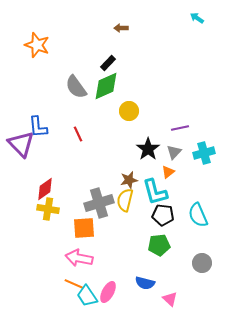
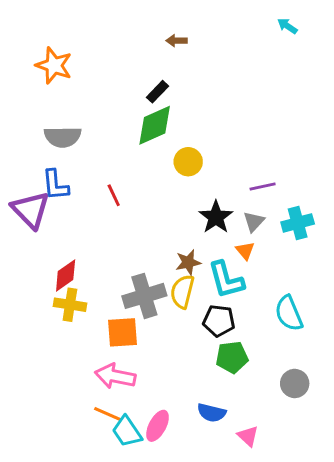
gray semicircle: (76, 87) -> (63, 137), moved, turned -55
orange triangle: (168, 172) -> (245, 251), turned -32
black pentagon: (163, 215) -> (219, 321), moved

